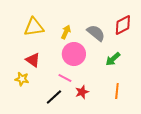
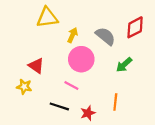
yellow triangle: (34, 27) -> (47, 17), moved
orange line: (117, 91) -> (115, 102), moved
red star: (82, 92) -> (88, 113), moved
black line: (54, 97) -> (59, 106), turned 60

